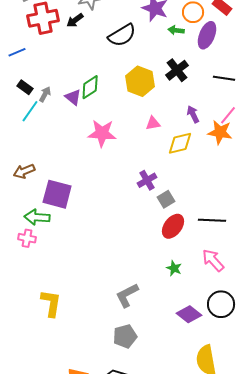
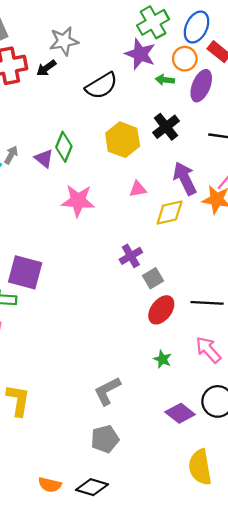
green diamond: (90, 87) -> (64, 147), turned -35
purple arrow: (193, 114) -> (185, 178), size x1.6

